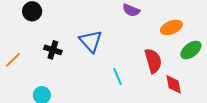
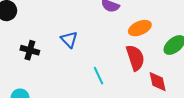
orange ellipse: (171, 27) -> (140, 28), moved
blue triangle: (91, 41) -> (69, 40), size x0.7

